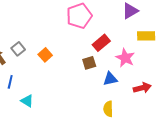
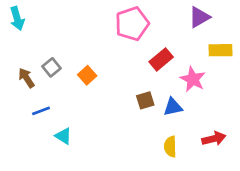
brown square: (89, 63) -> (145, 100), moved
blue line: (10, 82) -> (41, 111), turned 56
red arrow: (142, 88) -> (214, 139), moved

